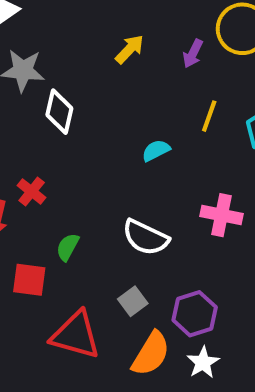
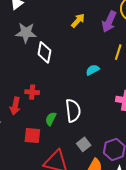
purple arrow: (193, 54) -> (109, 22), size x1.5
red cross: (32, 192) -> (32, 92), turned -32
white semicircle: (146, 237) -> (73, 111), moved, turned -120

